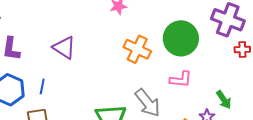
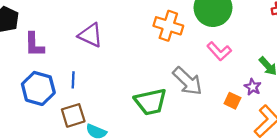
pink L-shape: (181, 79) -> (219, 51), turned 50

